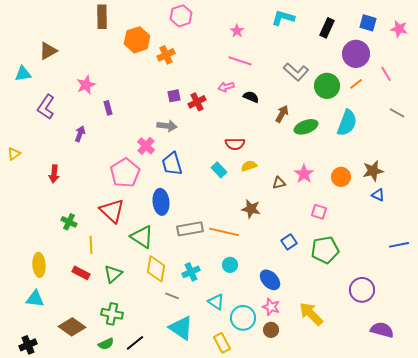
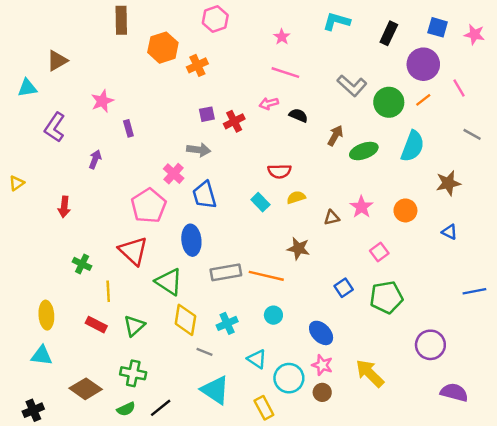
brown star: (373, 171) -> (448, 183), moved
pink square: (319, 212) -> (379, 252), turned 35

